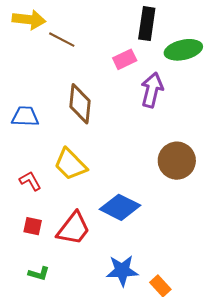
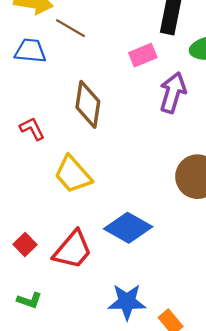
blue trapezoid: (25, 117) -> (30, 51), moved
red L-shape: (30, 181) -> (32, 129), moved
red square: (33, 226) -> (25, 244), turned 30

